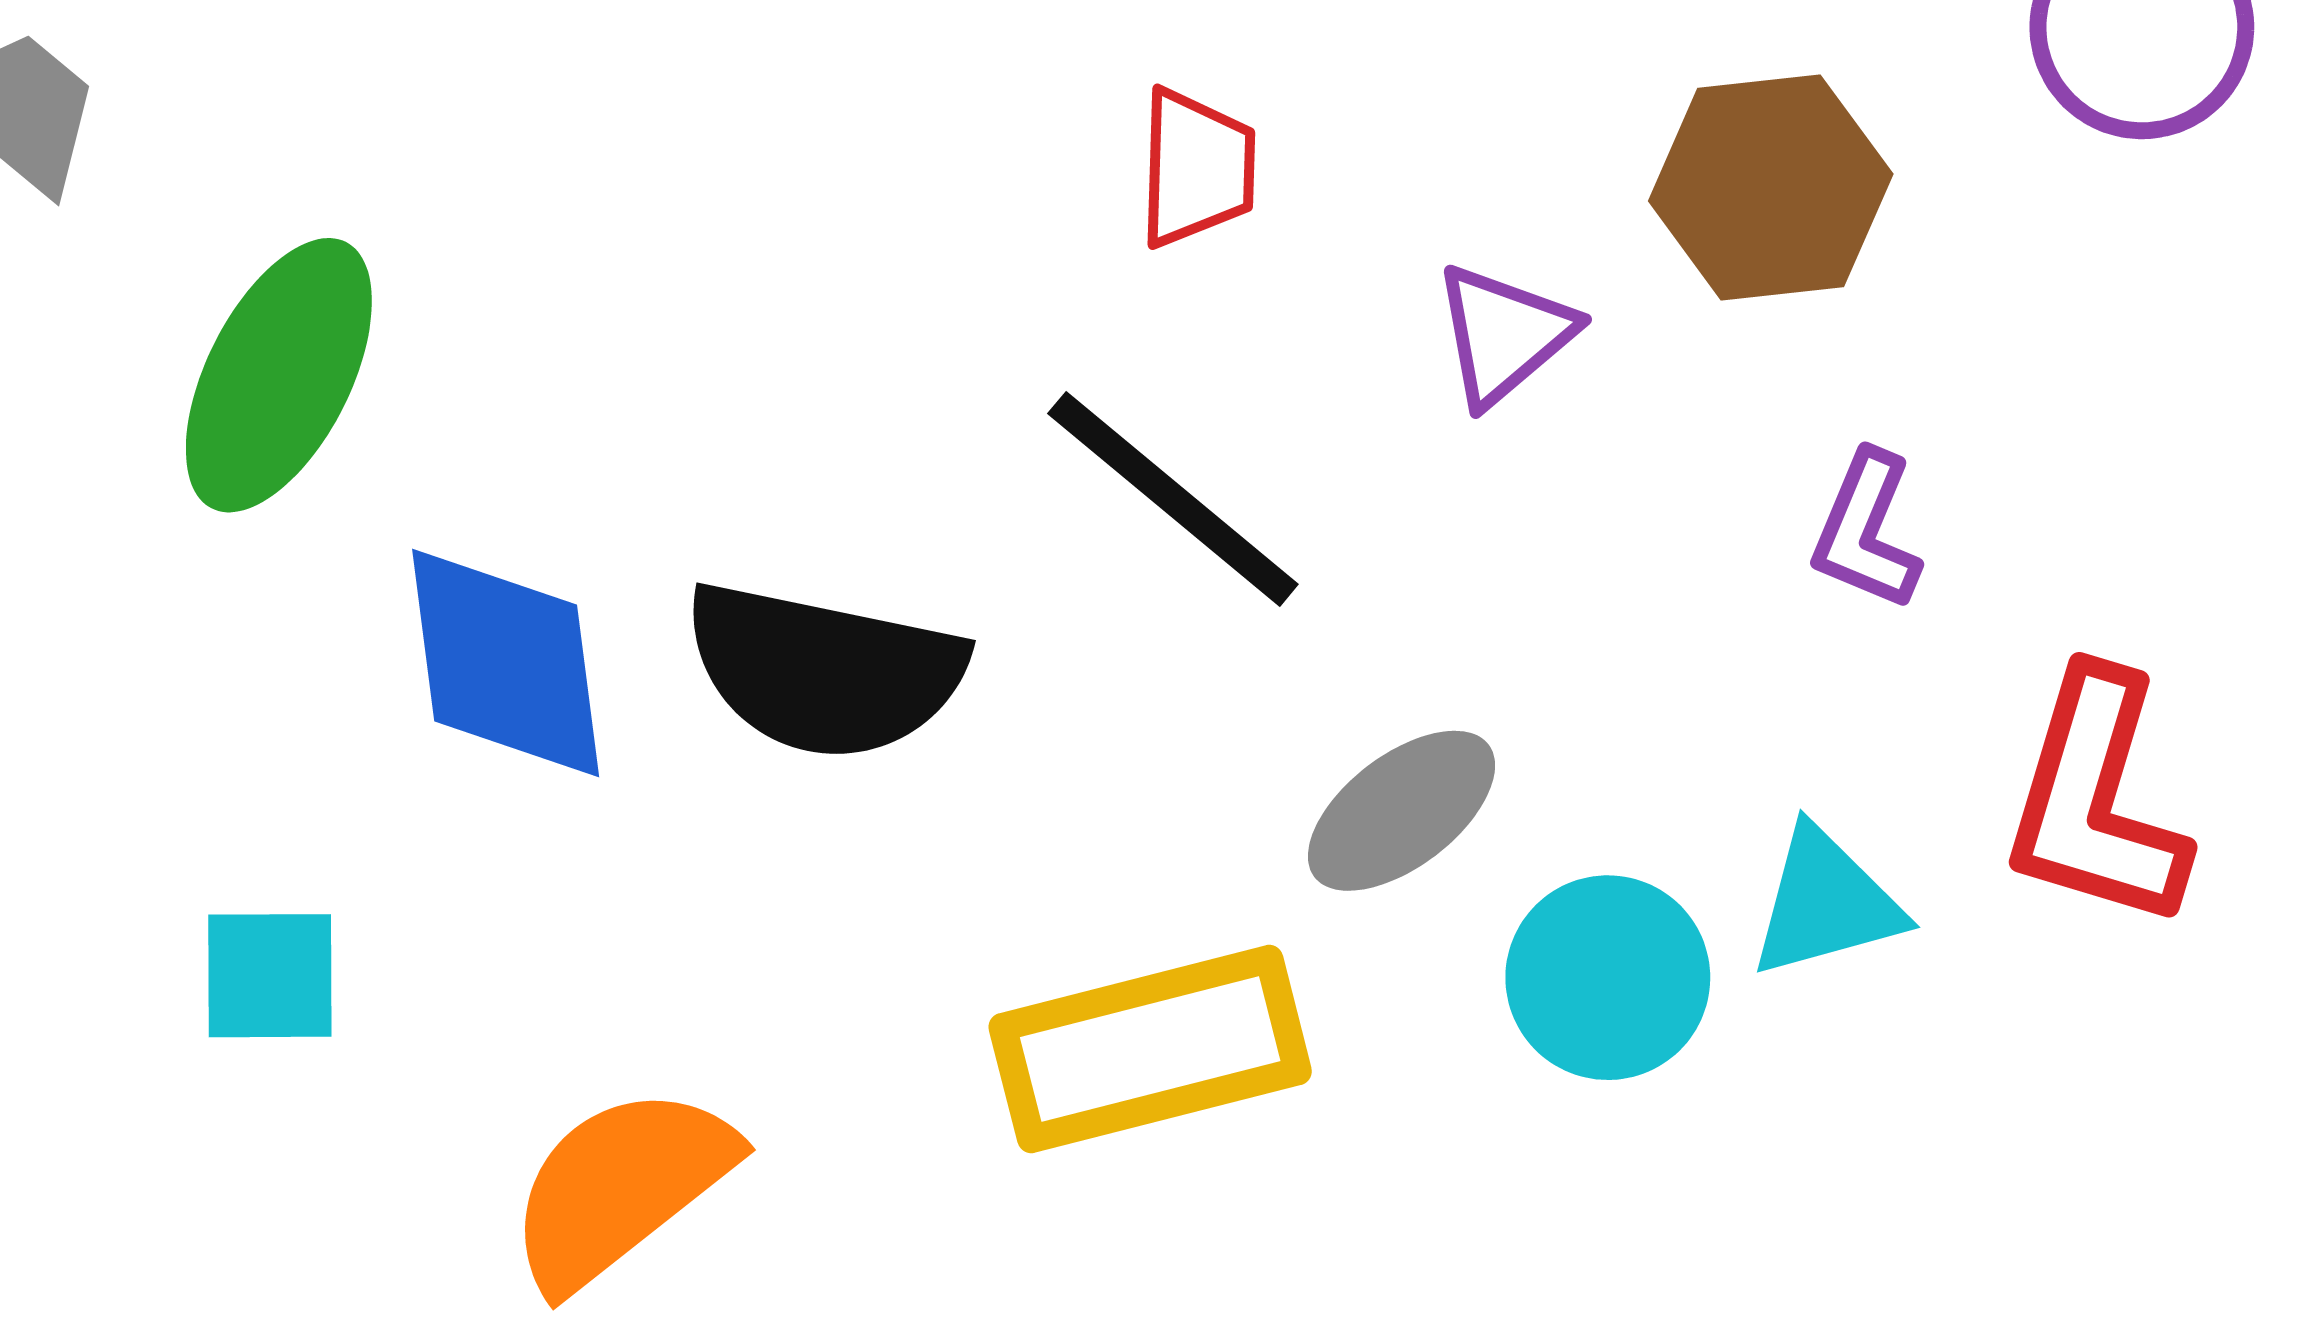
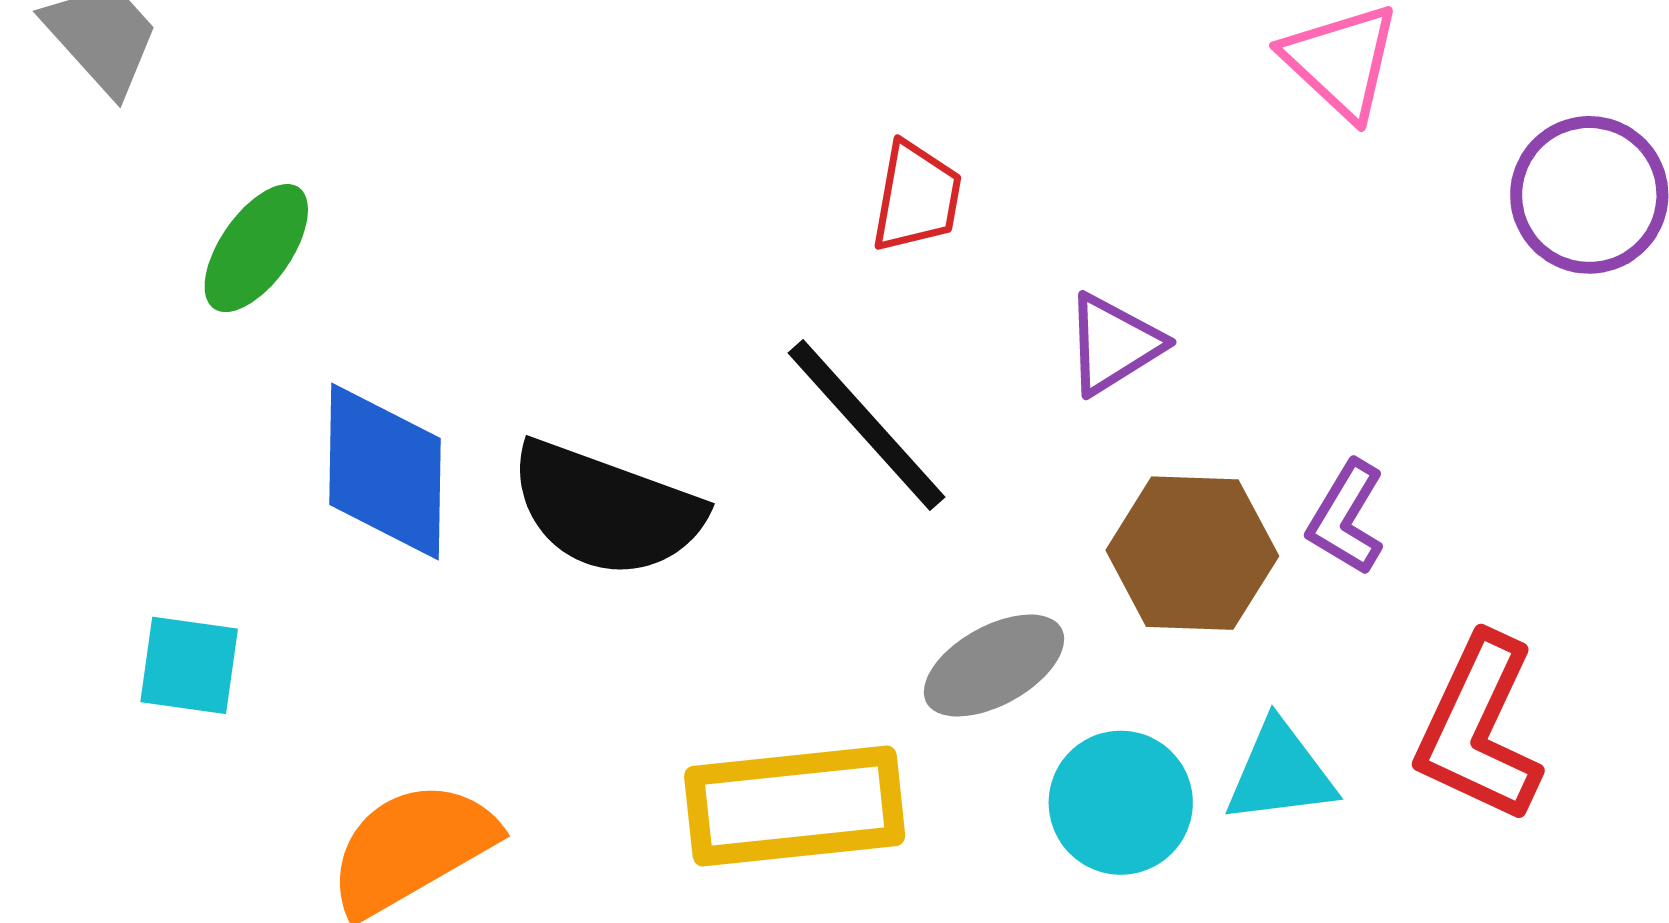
brown hexagon: (1771, 188) -> (1192, 553), moved
green ellipse: (279, 375) -> (256, 248), size x0.7

